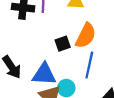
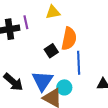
blue triangle: (44, 74) -> (42, 81), turned -45

